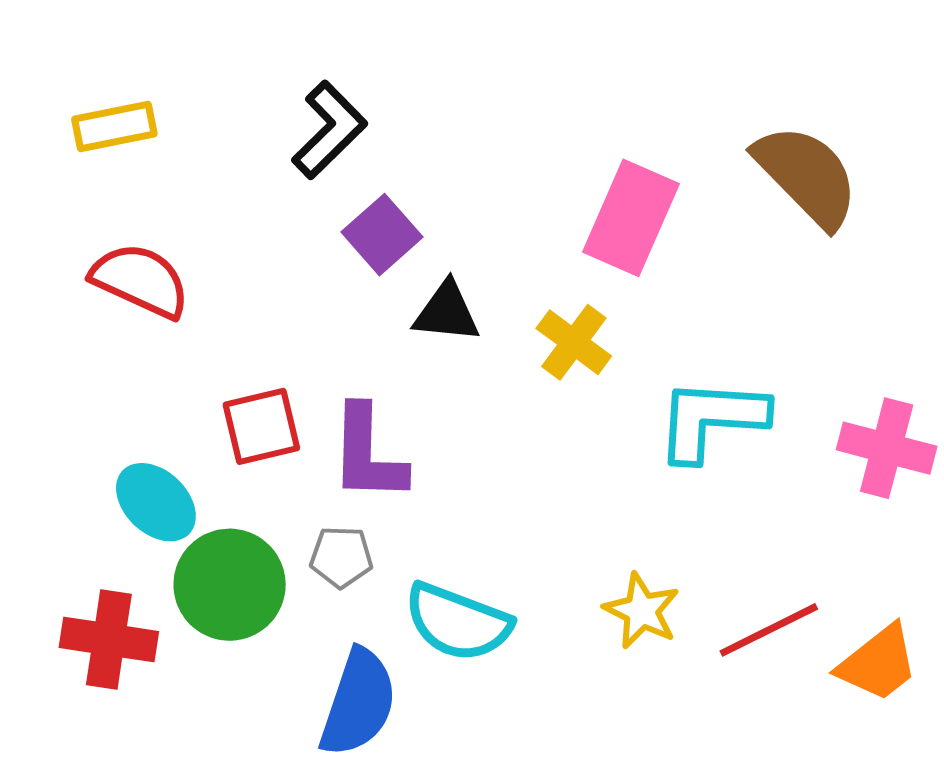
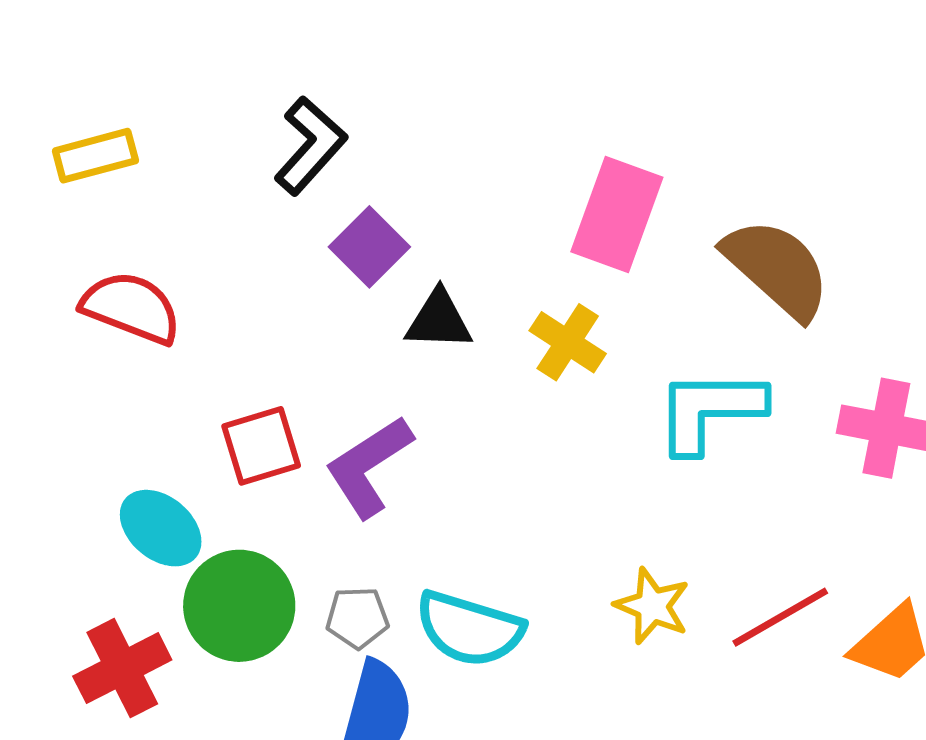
brown semicircle: (807, 176) -> (777, 268), moved
purple L-shape: (368, 454) -> (369, 466), turned 59
gray pentagon: (341, 557) -> (357, 618), moved
red cross: (109, 640) -> (122, 668), turned -32

